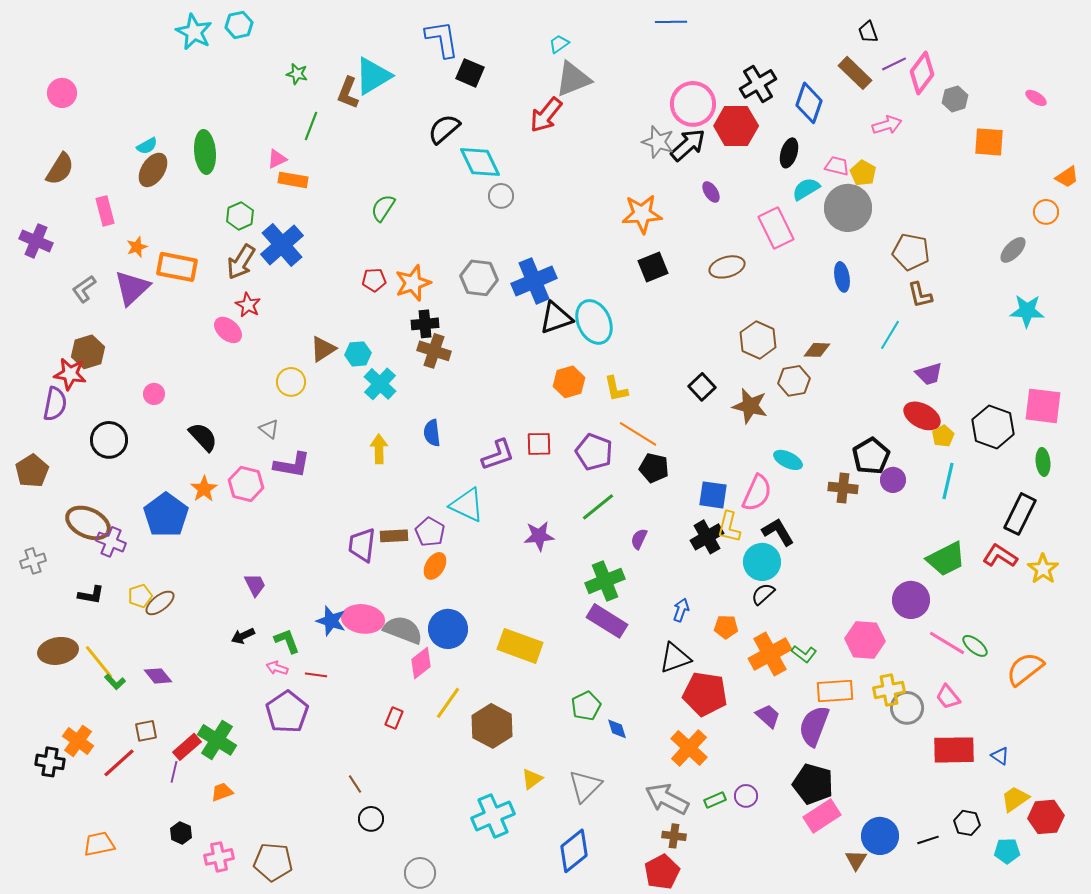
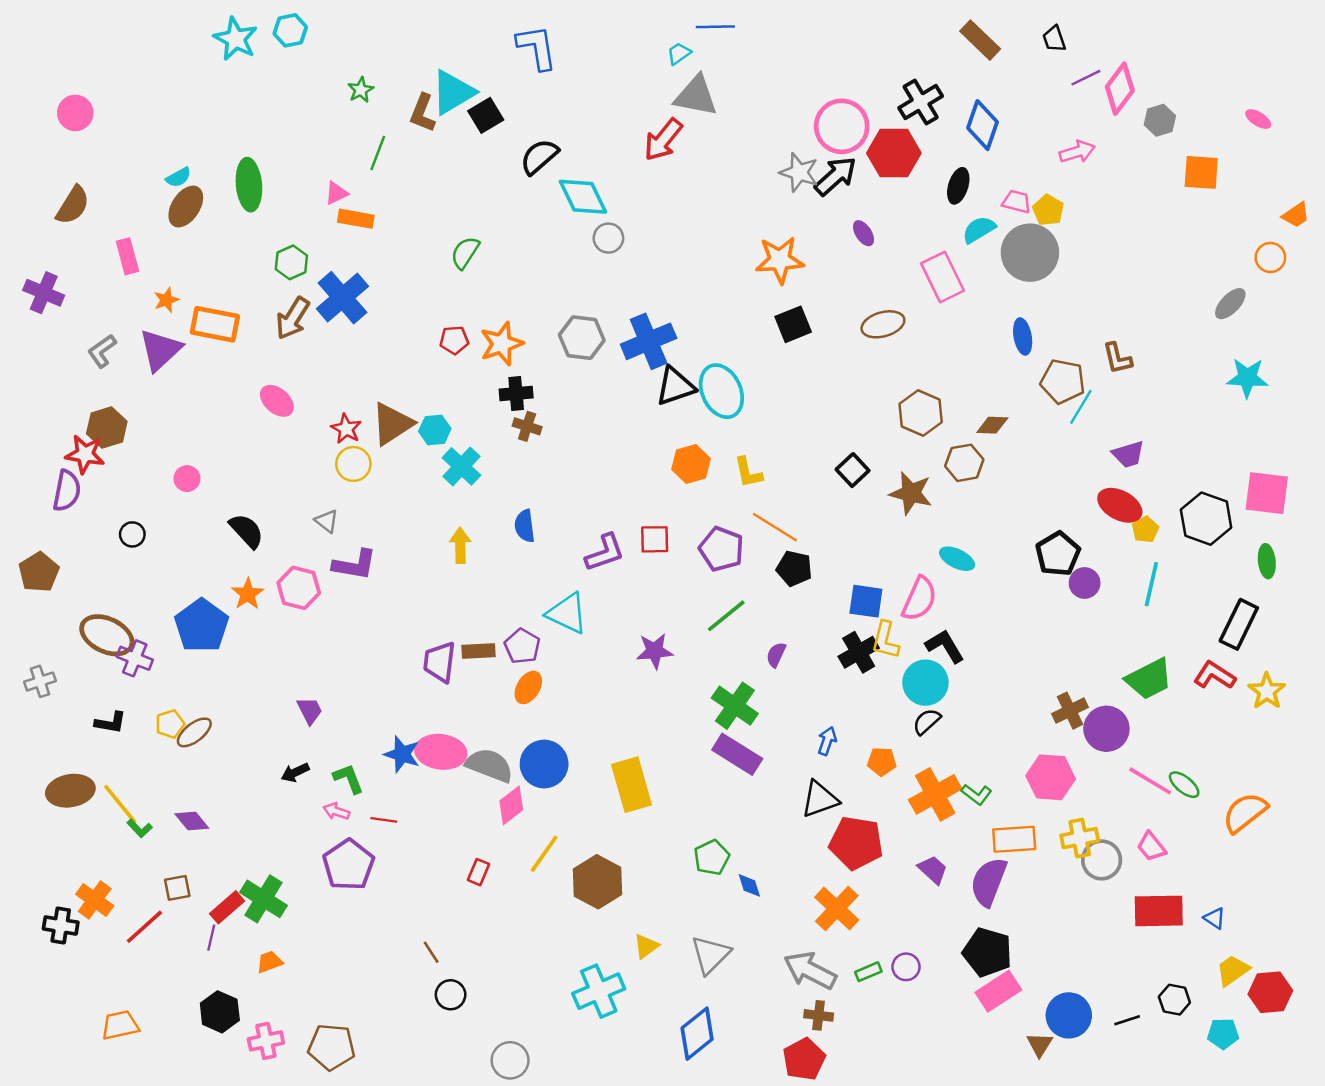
blue line: (671, 22) -> (715, 27), moved
black square: (470, 73) -> (486, 115), moved, turned 36
brown rectangle: (855, 73) -> (980, 40), moved
green star: (297, 74) -> (361, 90), turned 30
gray triangle: (573, 79) -> (696, 96), turned 33
brown pentagon: (911, 252) -> (1063, 381), moved
red star: (248, 305) -> (346, 429), moved
brown triangle: (323, 349) -> (392, 424), size x1.4
brown cross: (434, 351) -> (527, 426), size x0.7
black circle: (109, 440) -> (132, 534), size x0.6
brown cross: (843, 488) -> (1070, 711), moved, turned -32
green cross: (605, 581) -> (735, 706), turned -33
yellow rectangle: (520, 646) -> (632, 785), turned 54
black hexagon: (181, 833) -> (220, 1012), size x1.5

